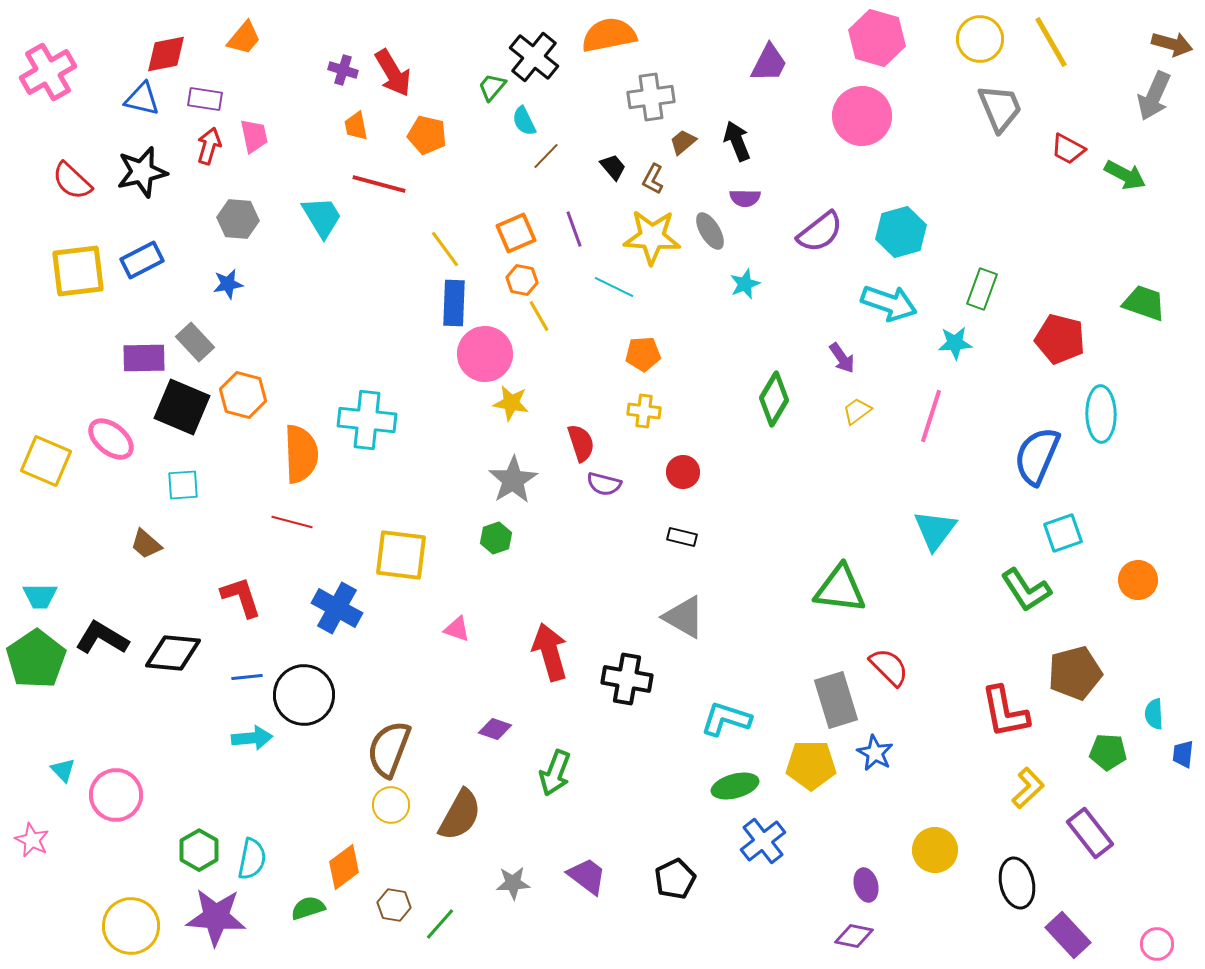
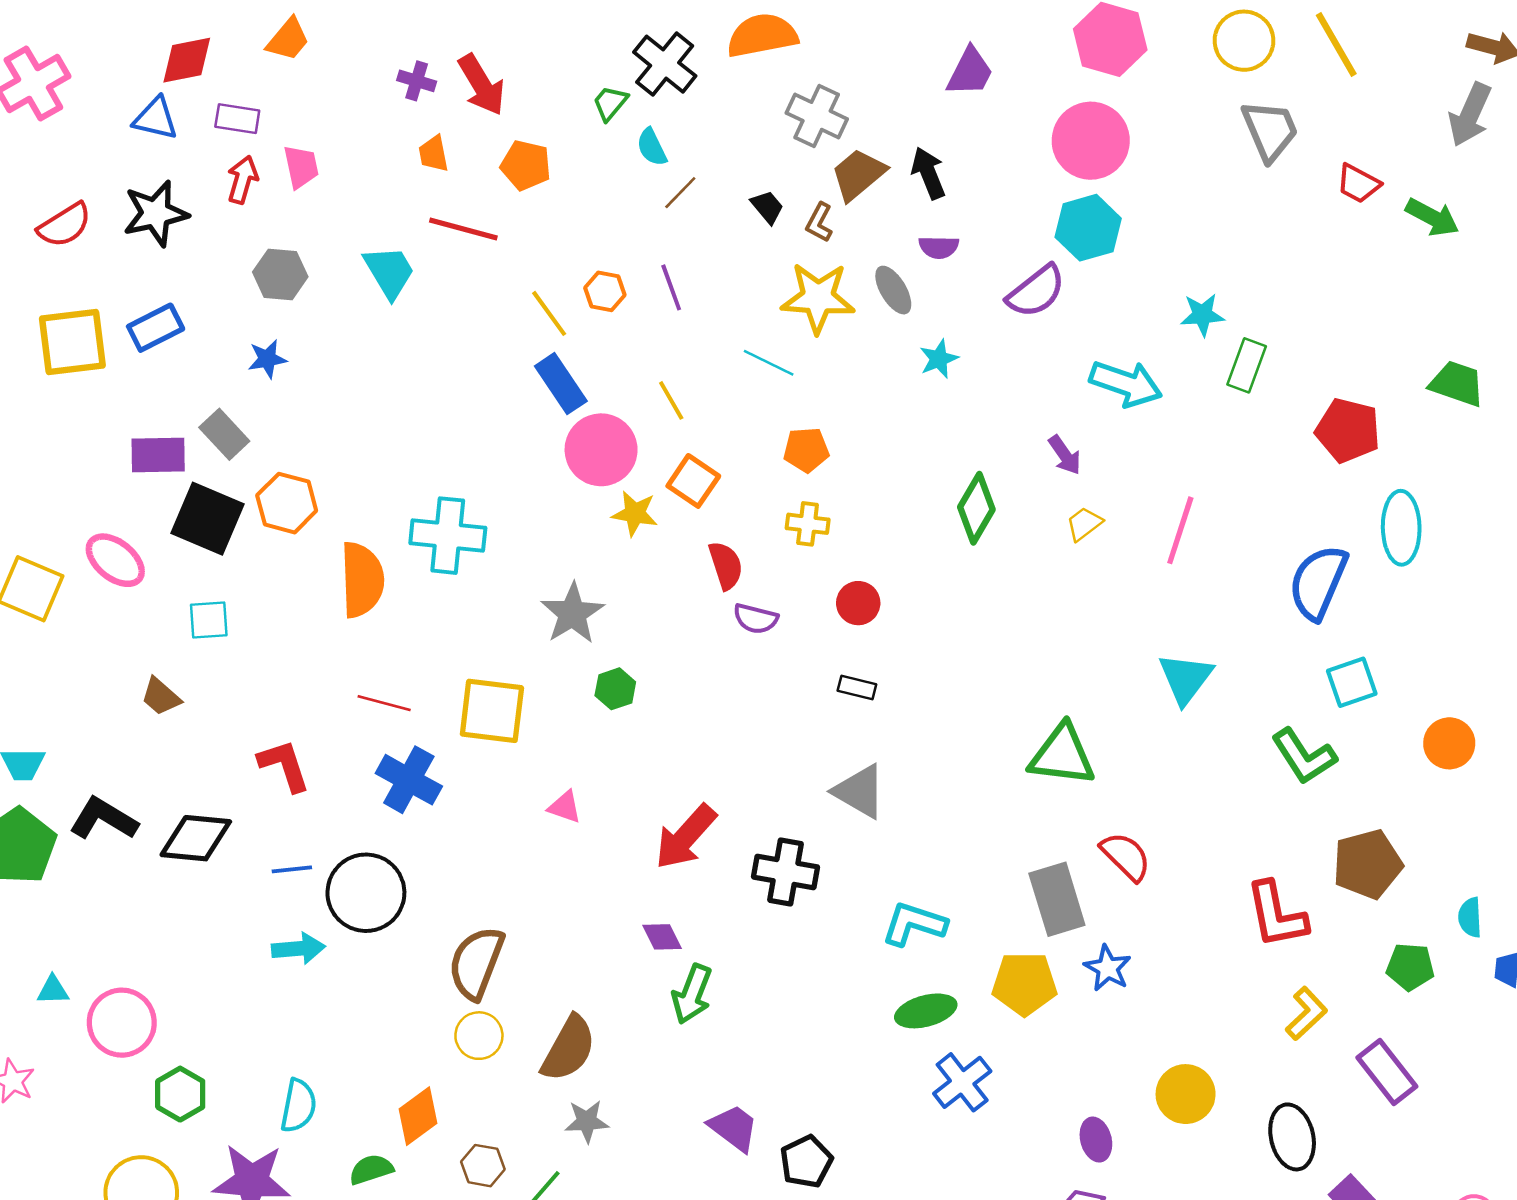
gray cross: (651, 97) -> (817, 116), turned 33
brown trapezoid: (683, 142) -> (858, 174), size x1.6
red semicircle: (72, 181) -> (65, 225), turned -75
purple line: (574, 229) -> (671, 287), moved
cyan hexagon: (901, 232) -> (1088, 228), moved
orange square: (516, 233) -> (693, 481), moved, turned -33
orange hexagon: (522, 280) -> (605, 291), moved
blue rectangle: (454, 303) -> (561, 384), turned -36
cyan star: (955, 343) -> (1202, 315), moved
gray star: (513, 480) -> (572, 613), moved
red line: (292, 522) -> (384, 703), moved
red arrow: (550, 652) -> (685, 837), turned -122
purple diamond: (495, 729) -> (662, 937), moved, turned 44
cyan triangle: (63, 770) -> (53, 990), turned -48
green hexagon: (199, 850) -> (180, 1094), moved
black pentagon: (675, 879) -> (806, 1162), moved
gray star: (513, 883) -> (587, 1121), moved

